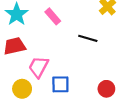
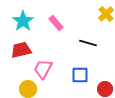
blue square: (60, 84) -> (80, 75), moved

